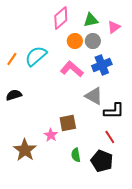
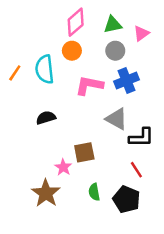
orange circle: (75, 41) -> (72, 51), moved
cyan semicircle: (36, 56) -> (45, 69), turned -55
pink L-shape: (72, 69) -> (89, 85), turned -30
black semicircle: (14, 95) -> (46, 118), moved
brown star: (25, 150) -> (46, 193), moved

